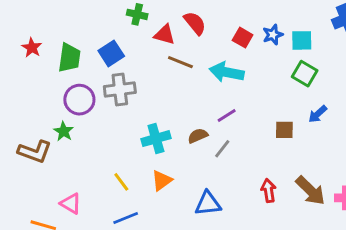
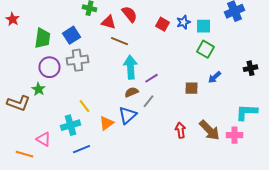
red star: (32, 48) -> (12, 19), moved
cyan arrow: (227, 72) -> (130, 67), moved, turned 75
cyan cross: (156, 139) -> (70, 125), moved
yellow line: (121, 182) -> (84, 106), moved
blue triangle: (208, 204) -> (128, 115), moved, turned -36

